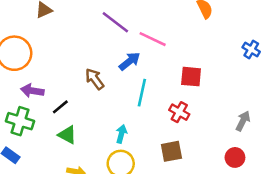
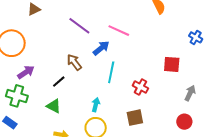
purple line: (115, 22) -> (79, 26), moved
red square: (191, 77) -> (172, 64), moved
purple arrow: (32, 91) -> (26, 72), turned 138
black line: (60, 107) -> (59, 82), moved

